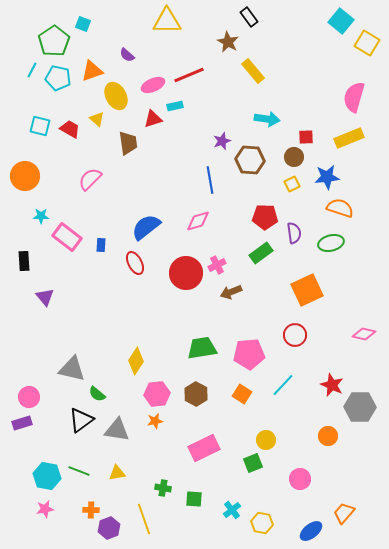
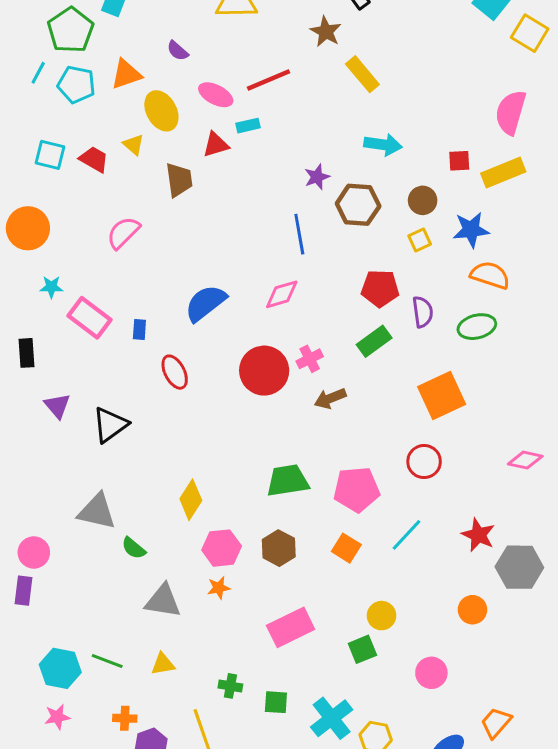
pink ellipse: (153, 85) -> (216, 95), turned 50
red square: (306, 137) -> (459, 161), moved
red ellipse: (135, 263) -> (175, 372), moved
black triangle: (81, 420) -> (110, 425), moved
purple rectangle: (22, 423) -> (24, 591), turned -66
cyan cross: (232, 510) -> (332, 718), size x1.6

